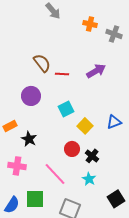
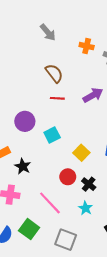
brown semicircle: (42, 63) -> (54, 73), moved
cyan square: (66, 109) -> (52, 135), moved
green square: (35, 199) -> (29, 229), turned 36

